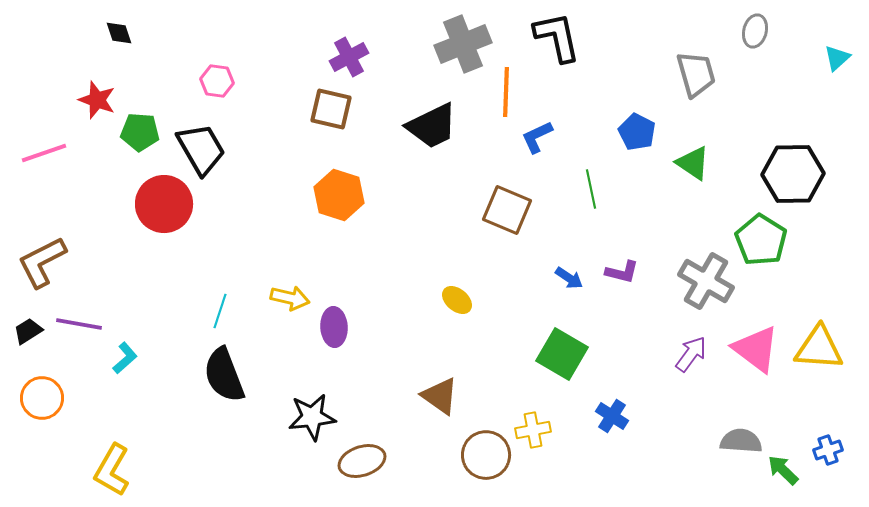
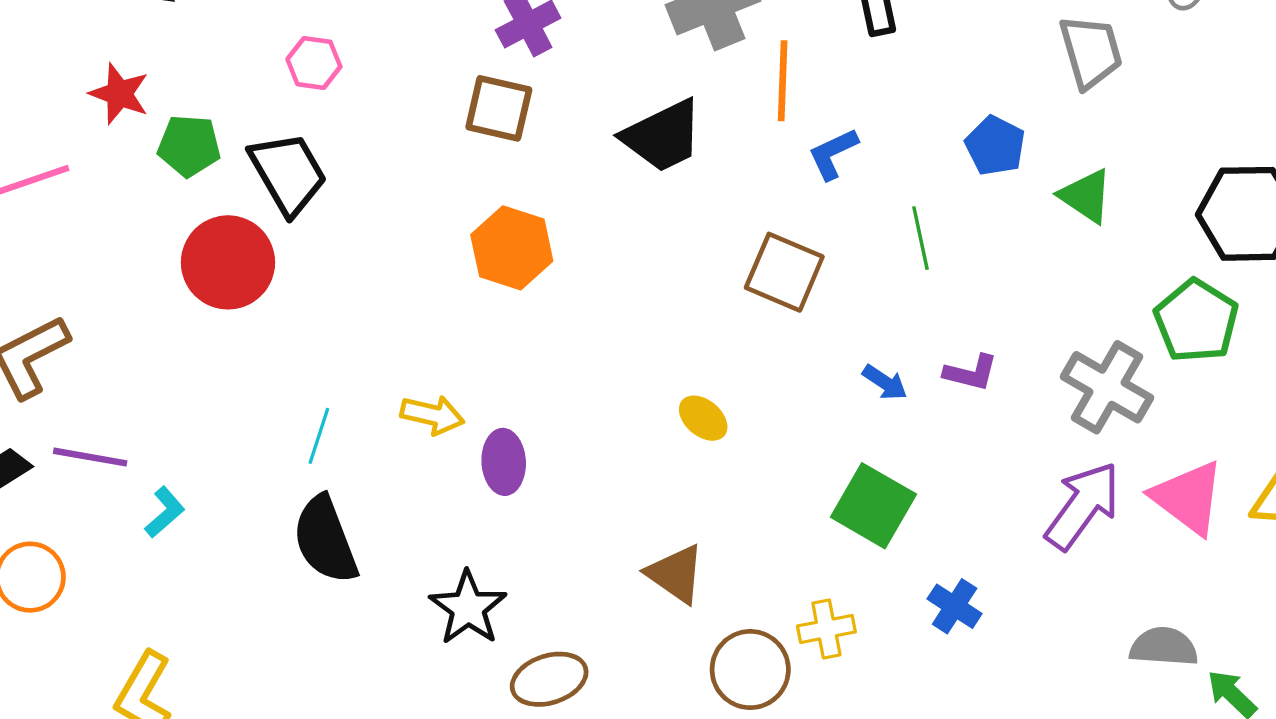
purple arrow: (691, 354) -> (1083, 506), size x1.5
black star: (312, 417) -> (468, 608), turned -30

